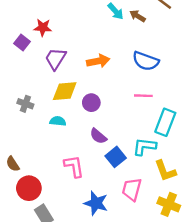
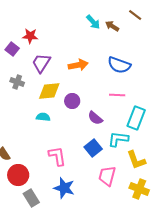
gray cross: (25, 104) -> (17, 82), moved
purple semicircle: (98, 136) -> (95, 118), moved
blue star: (96, 203) -> (64, 188), moved

